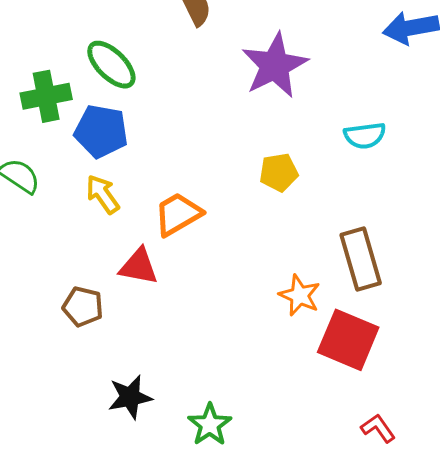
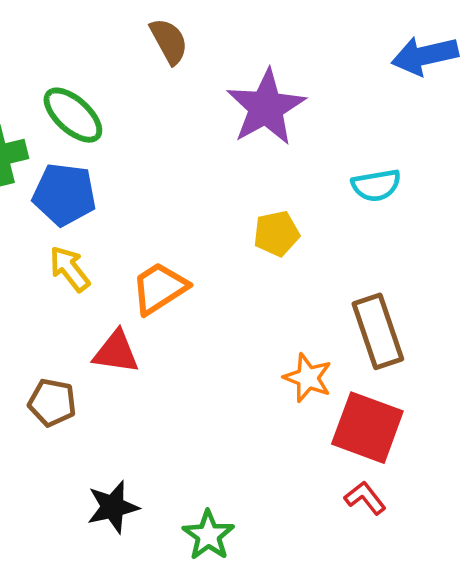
red L-shape: (378, 428) -> (365, 498), moved

